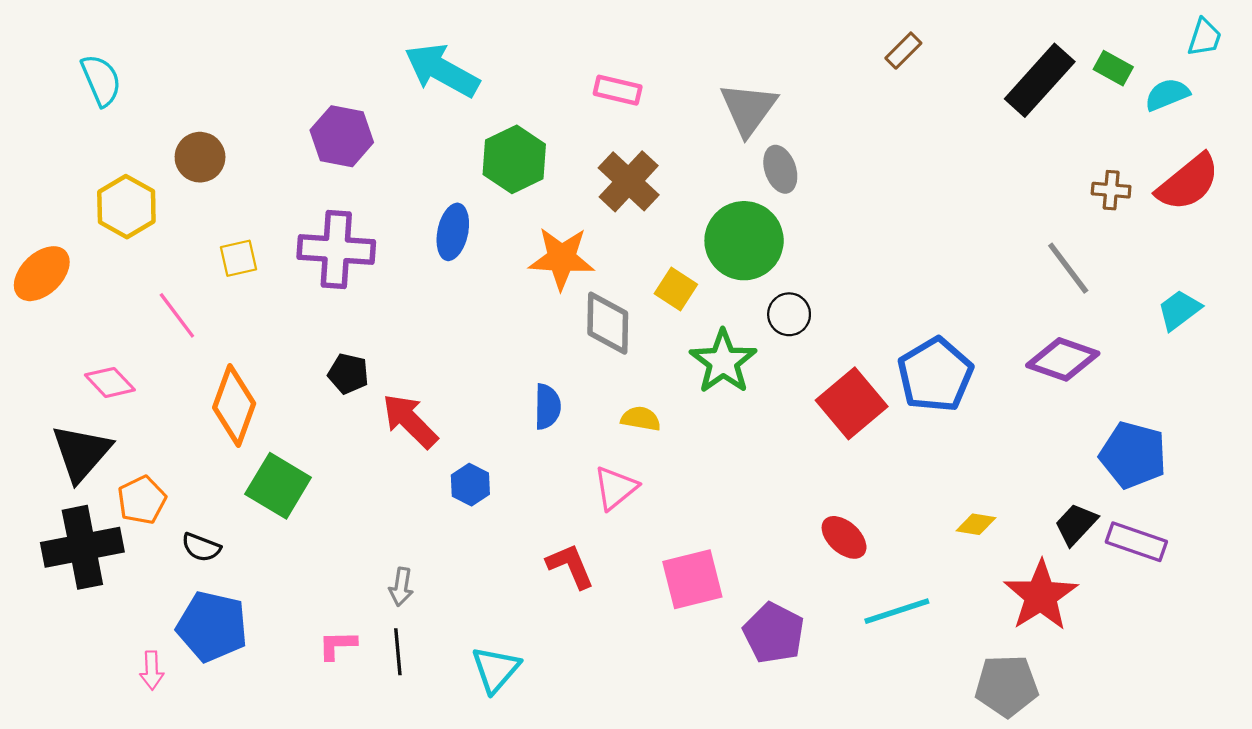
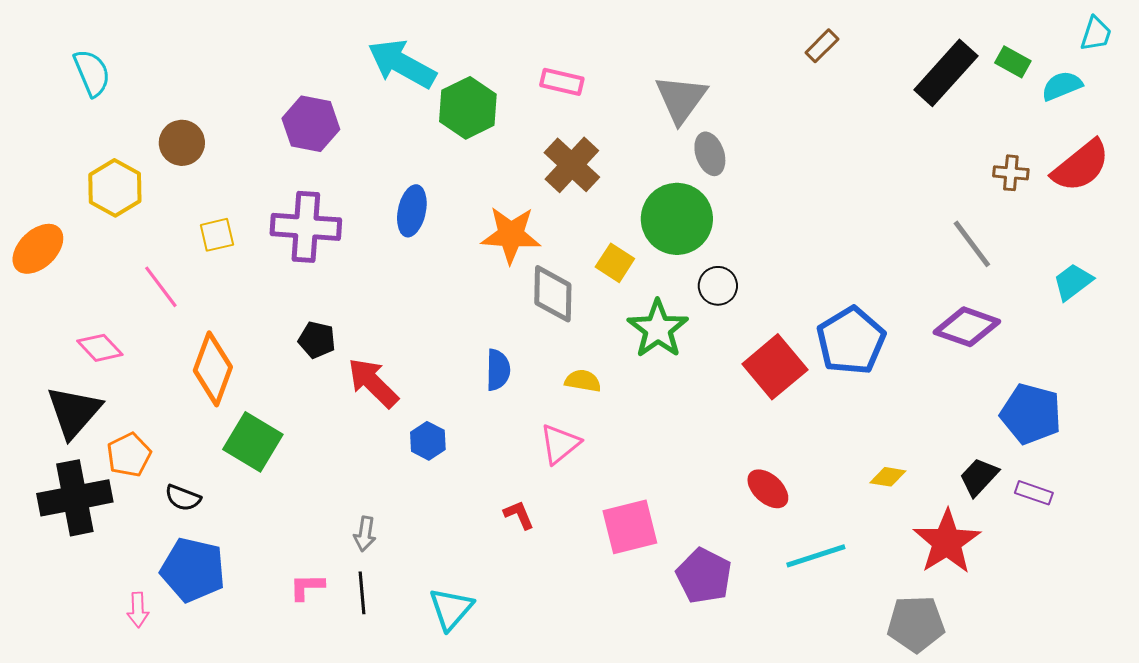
green hexagon: (514, 159) -> (468, 108), moved
purple rectangle: (1136, 542) -> (1034, 493), size x0.7
red L-shape: (570, 566) -> (519, 515), size x0.7

